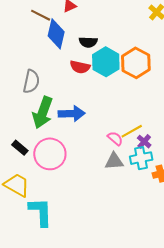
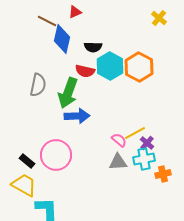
green arrow: (43, 113) -> (68, 93), moved
black rectangle: (20, 148) -> (27, 161), moved

